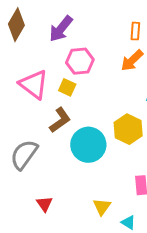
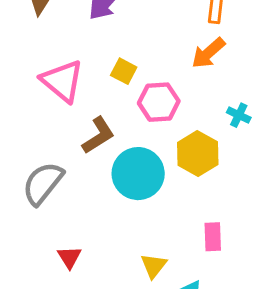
pink hexagon: (80, 61) -> (159, 102), moved
yellow square: (67, 87) -> (124, 71), moved

